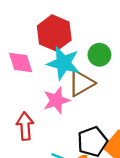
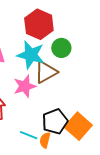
red hexagon: (54, 33) -> (39, 24), moved

